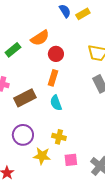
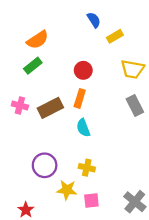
yellow rectangle: (83, 14) -> (115, 36), moved
orange semicircle: (40, 38) -> (38, 40), moved
brown rectangle: (25, 98) -> (50, 108), moved
pink square: (71, 160) -> (91, 200), moved

